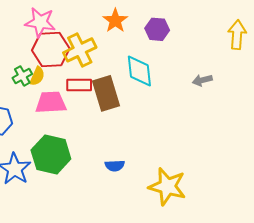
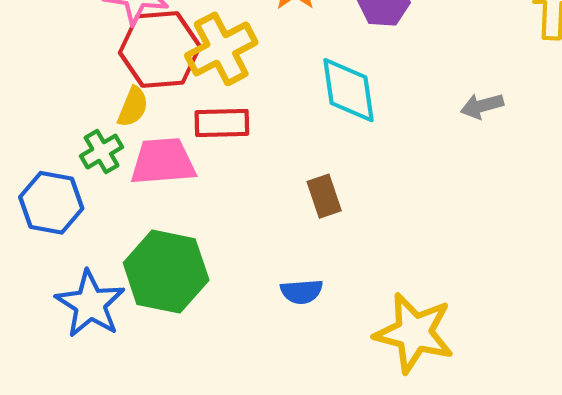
green cross: (22, 76) -> (102, 152), moved
brown rectangle: (106, 93) -> (324, 196), moved, size x0.6

